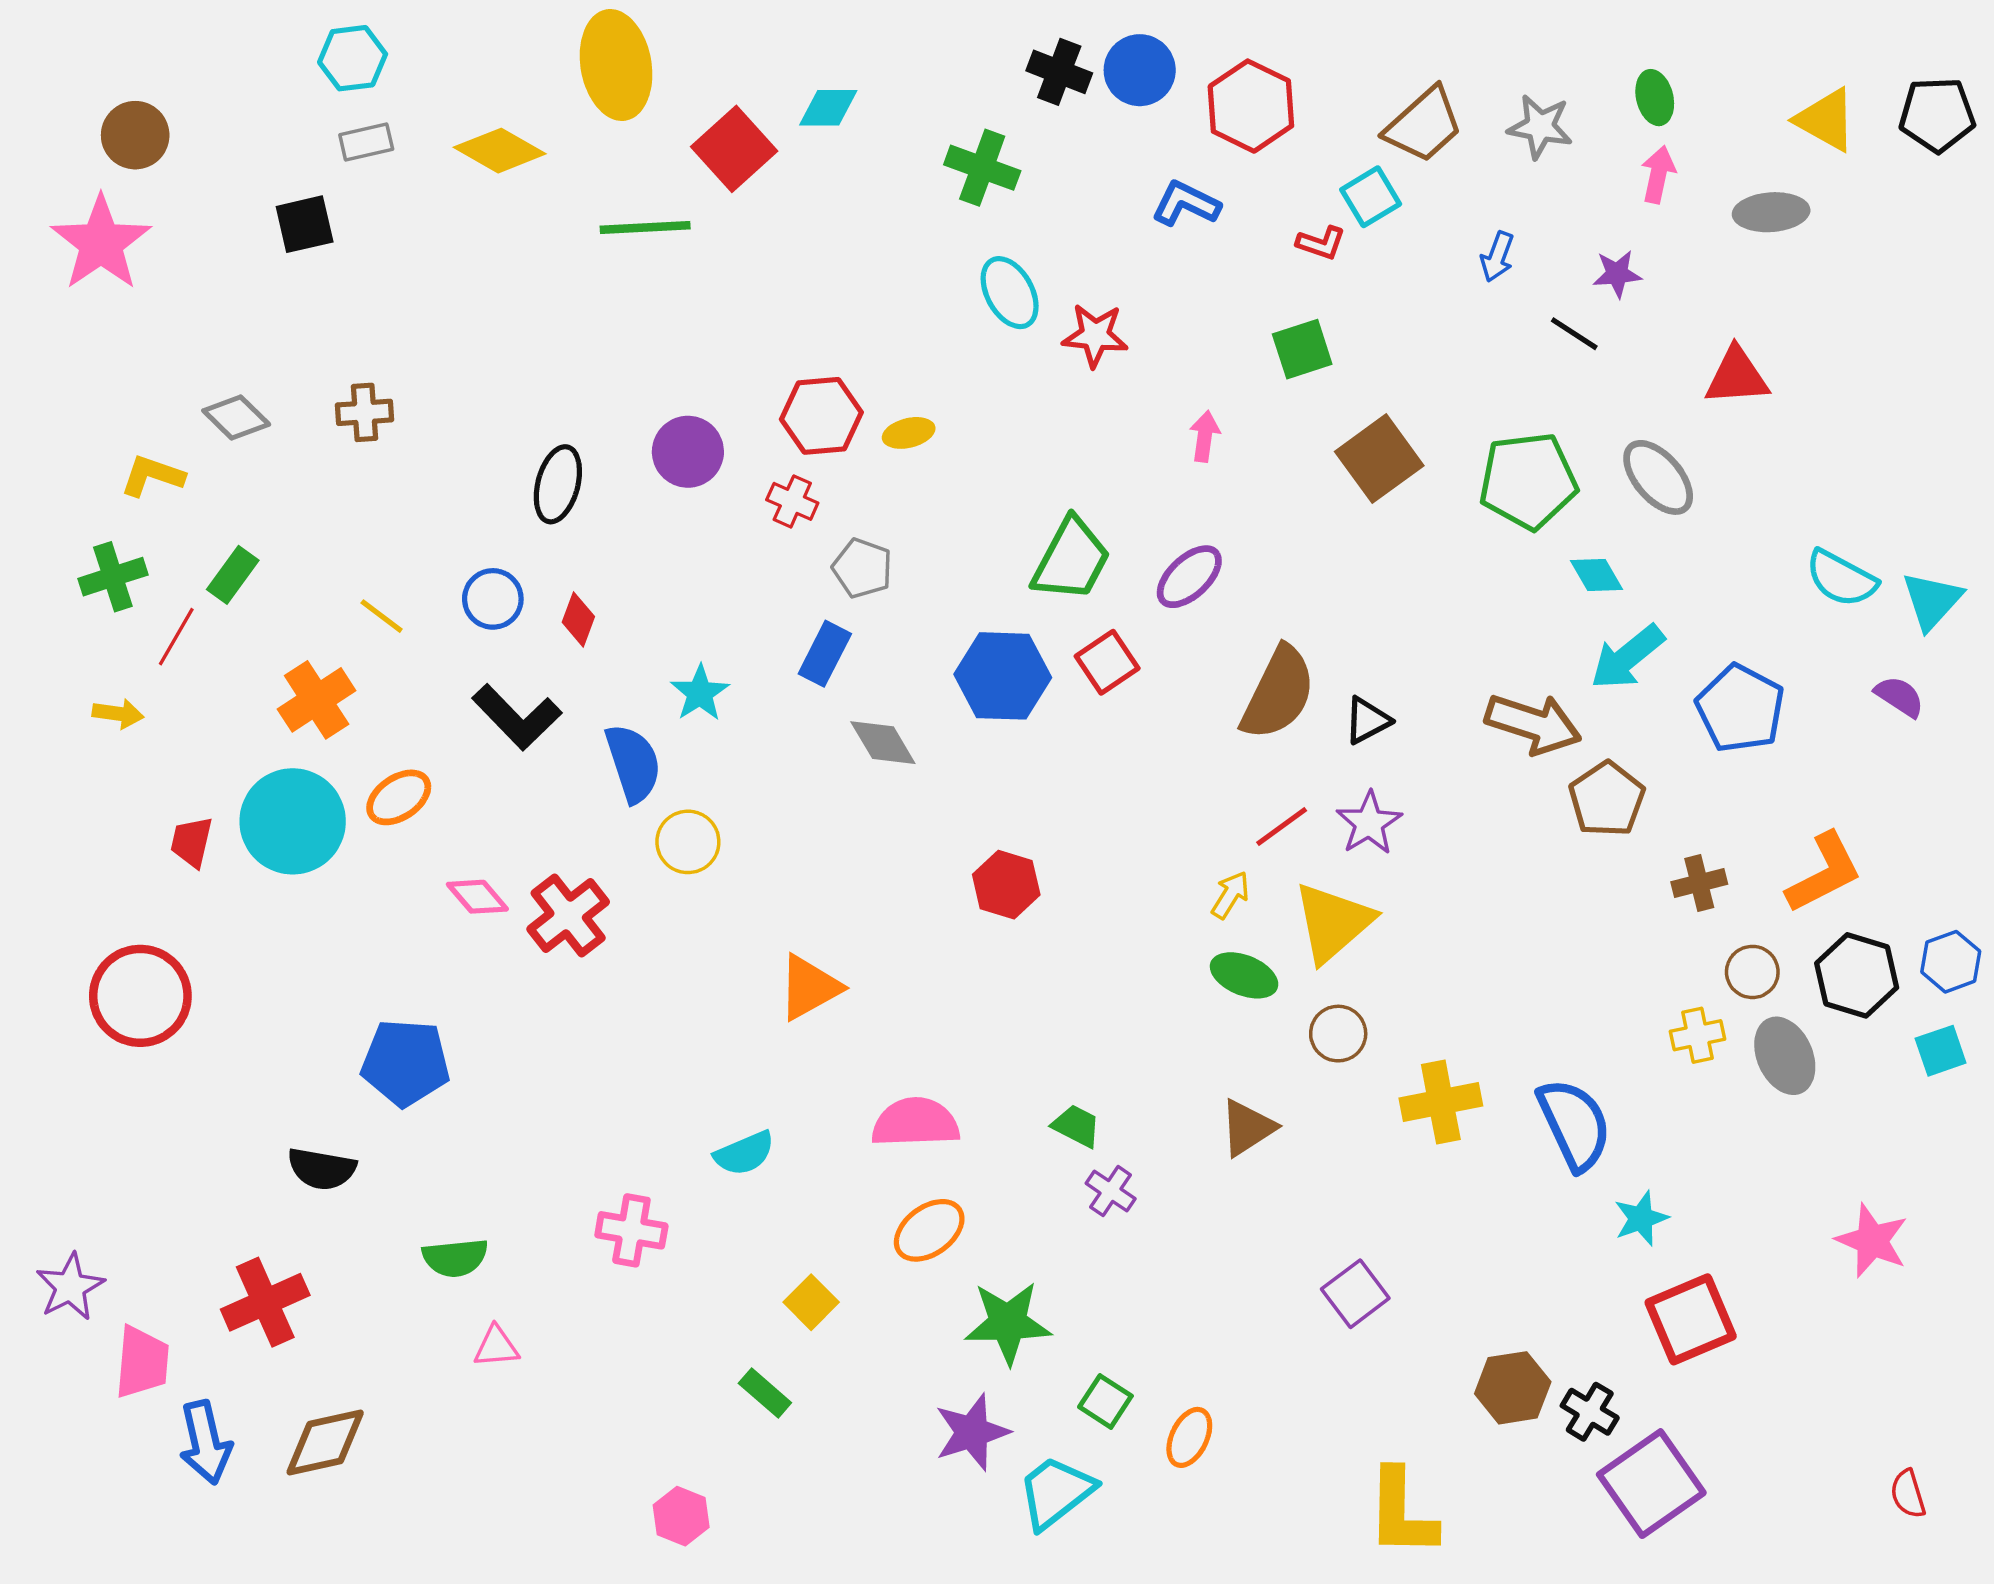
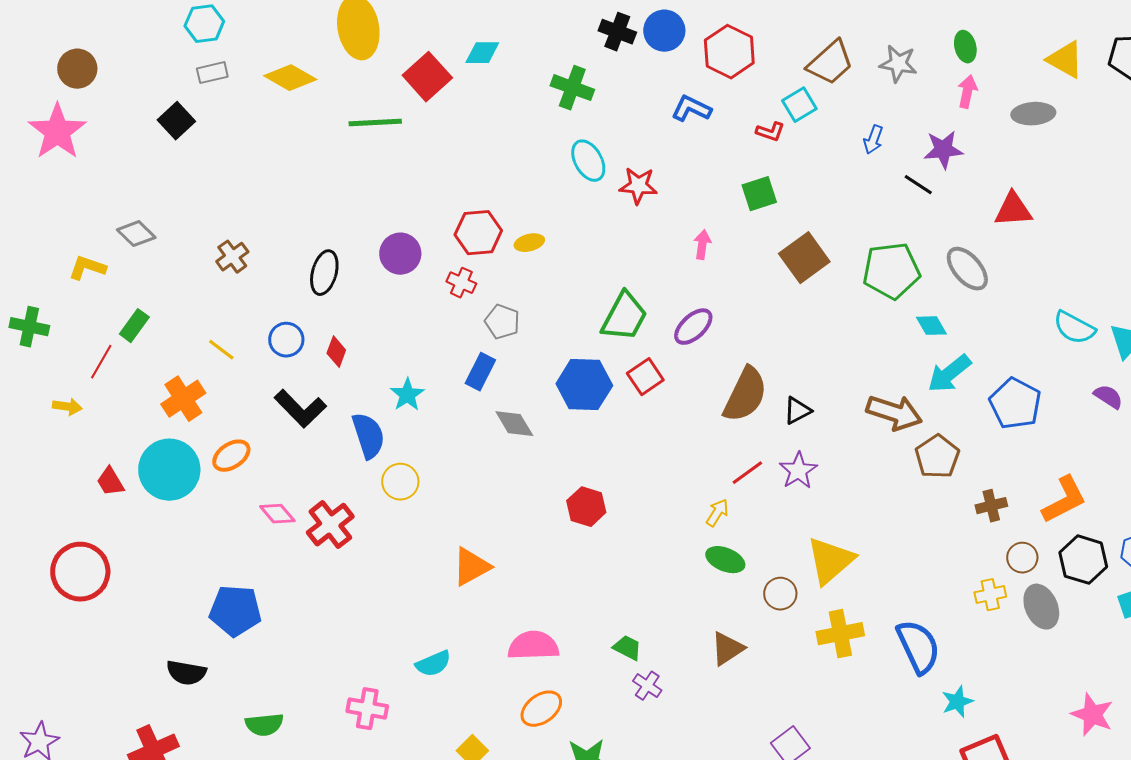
black square: (305, 224) -> (176, 121), turned -30
purple star: (1617, 274) -> (943, 150), size x1.4
brown cross: (364, 412) -> (232, 257), moved, turned -32
green cross: (113, 577) -> (29, 327), moved, turned 30
red trapezoid: (192, 842) -> (110, 482), turned -44
yellow triangle: (1333, 922) -> (830, 561), moved

